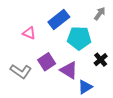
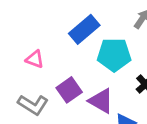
pink triangle: (29, 33) -> (35, 59), moved

